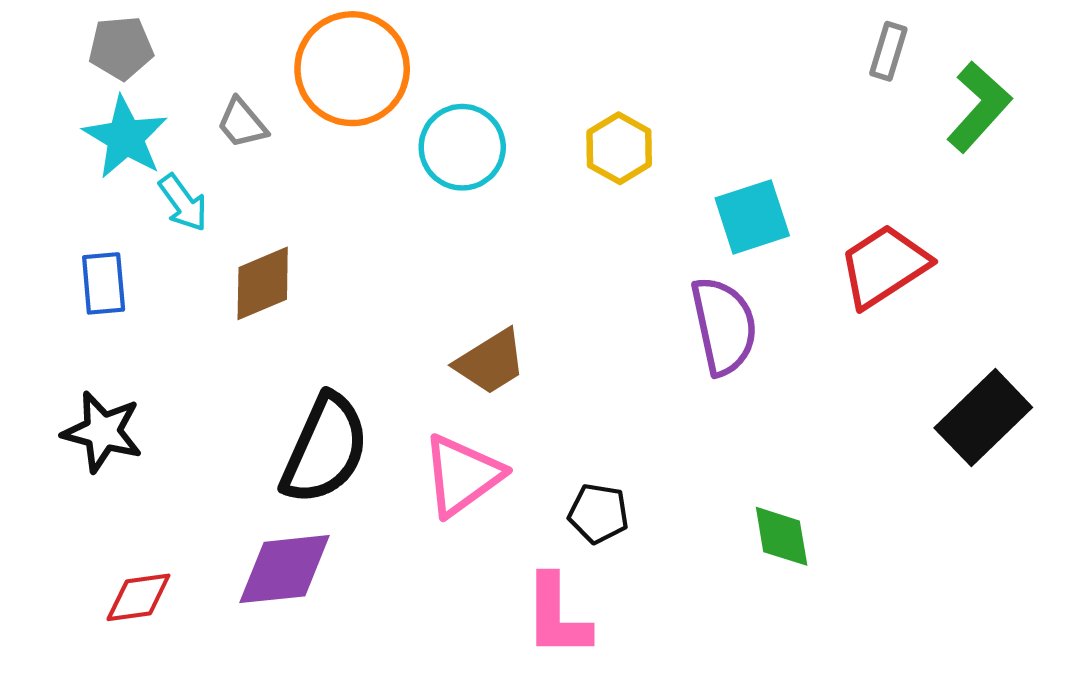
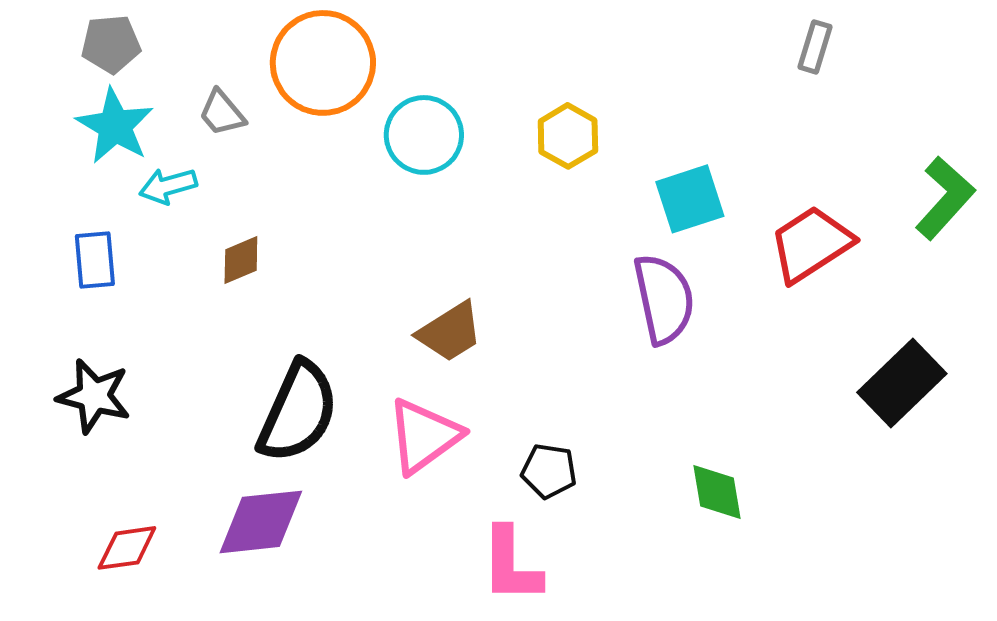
green L-shape: (979, 107) -> (945, 198), moved
cyan arrow: (183, 203) -> (168, 186), turned 110
brown diamond: (263, 283) -> (241, 260), size x0.7

